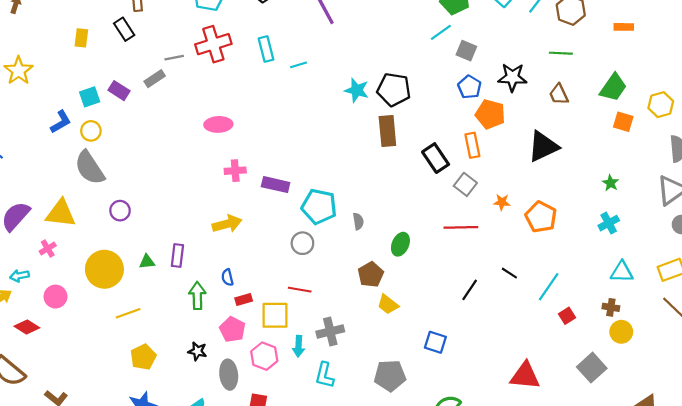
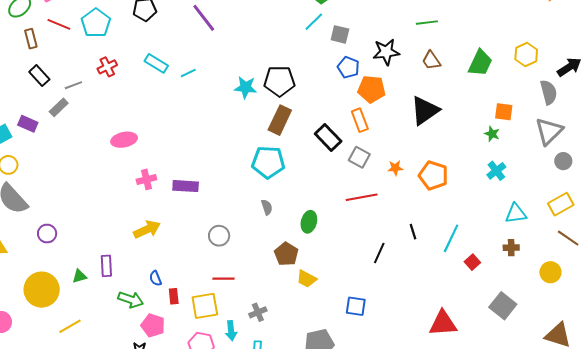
black rectangle: (124, 29) -> (39, 76), moved
red cross: (213, 44) -> (107, 67), size x0.6
cyan rectangle: (266, 49) -> (156, 63), turned -35
green trapezoid: (613, 87) -> (480, 63), moved
orange square: (623, 122) -> (504, 112), moved
brown rectangle: (387, 131) -> (280, 120), turned 40
cyan pentagon: (319, 207) -> (268, 162), moved
black line: (509, 273) -> (413, 232), turned 49
green arrow: (197, 296) -> (131, 300), turned 120
red rectangle: (244, 300) -> (174, 296), turned -70
pink pentagon: (232, 329) -> (153, 325), moved
gray cross: (330, 331) -> (258, 312), size x0.7
yellow circle: (621, 332) -> (550, 272), moved

